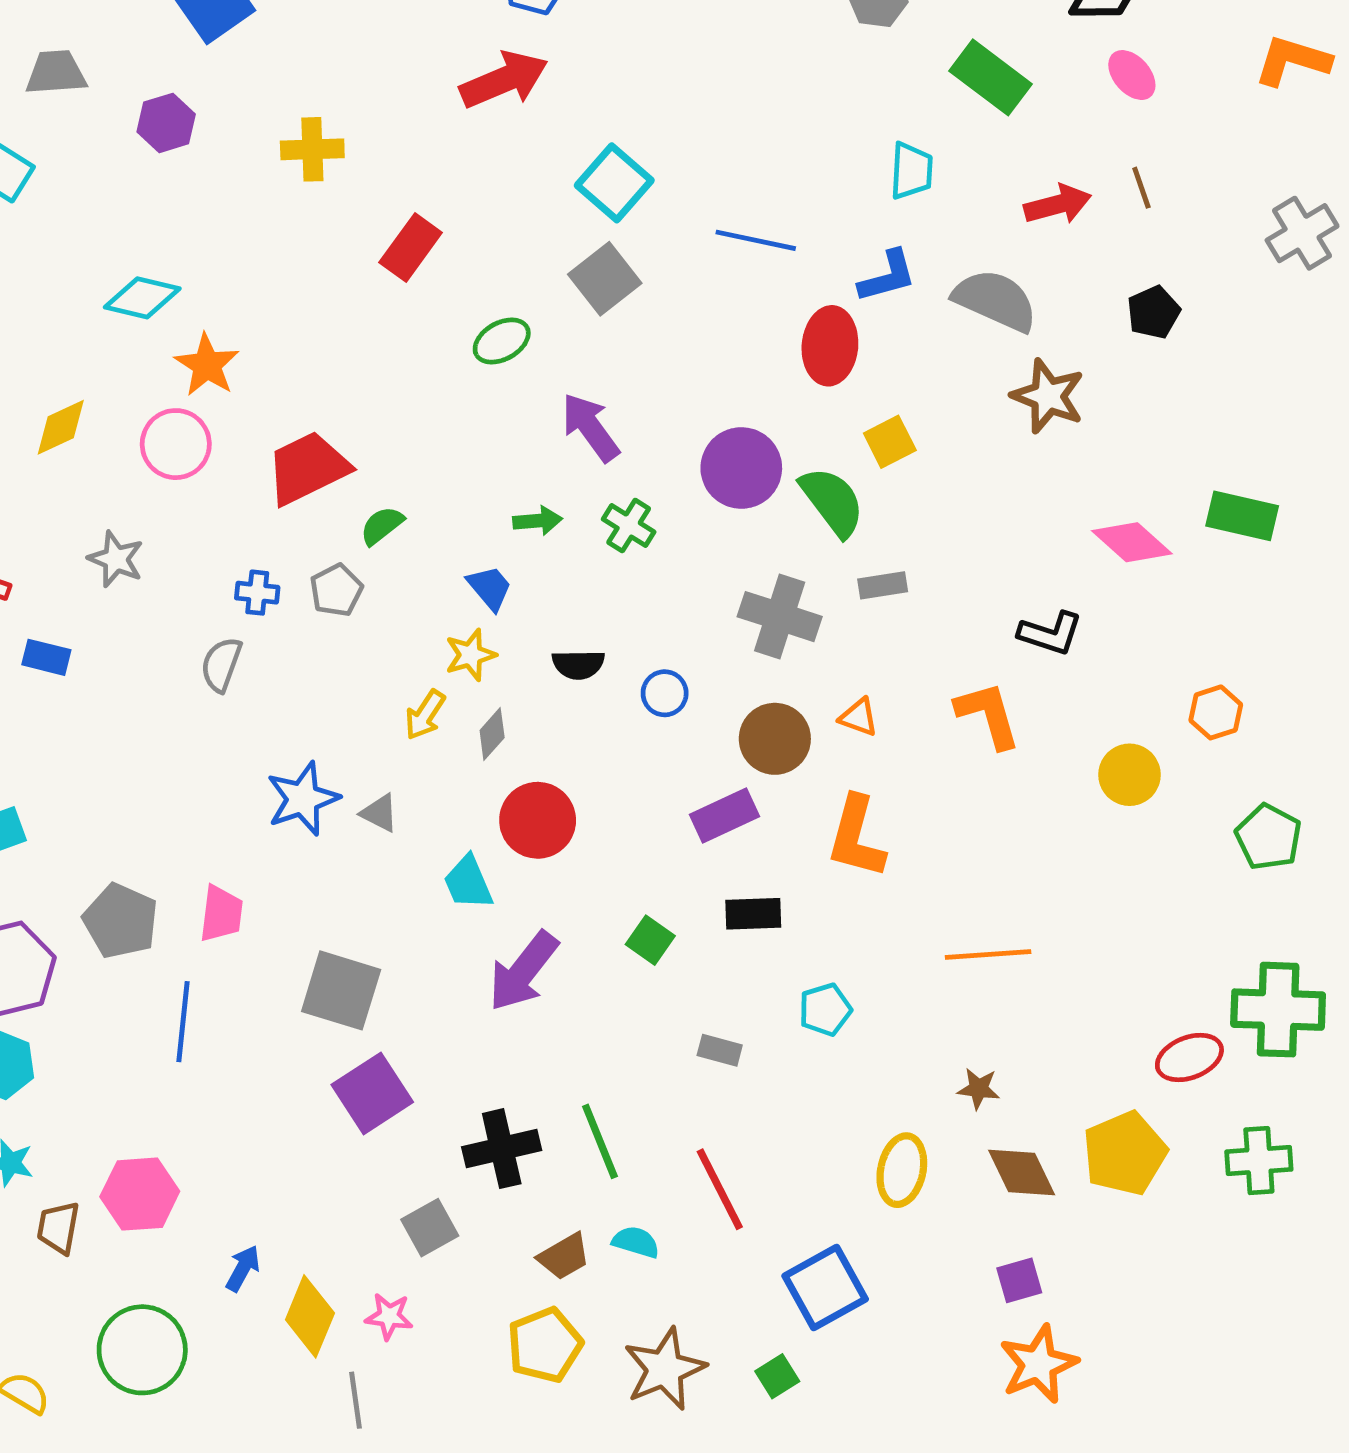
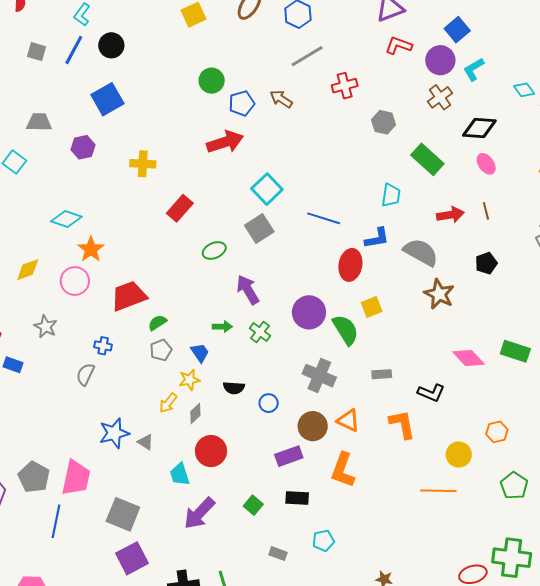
gray rectangle: (883, 585) -> (382, 374), moved
gray pentagon: (336, 590) -> (161, 350), moved
orange triangle: (859, 717) -> (348, 420), size x1.4
pink trapezoid: (221, 914) -> (76, 478), size x1.5
orange line: (988, 954) -> (438, 491), moved

